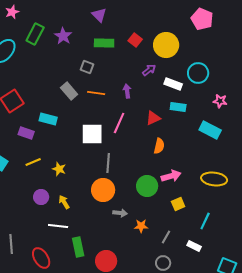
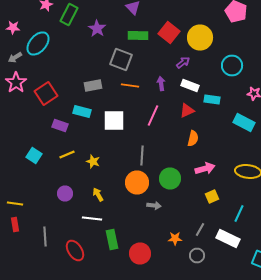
green rectangle: (35, 34) -> (69, 14), moved
red square: (135, 40) -> (169, 32), size x1.5
gray square: (87, 67) -> (121, 60), size x1.6
white rectangle: (173, 84) -> (190, 86), moved
gray rectangle: (69, 91) -> (93, 86), moved, turned -60
white square: (92, 134) -> (114, 120), moved
green circle: (147, 186) -> (170, 178), moved
purple circle: (41, 197) -> (65, 194), moved
orange star: (141, 226) -> (175, 238), moved
white rectangle: (194, 246) -> (228, 238), size x1.6

